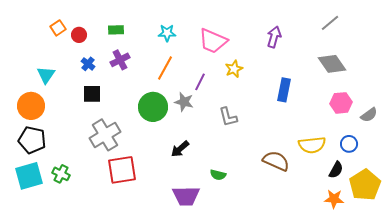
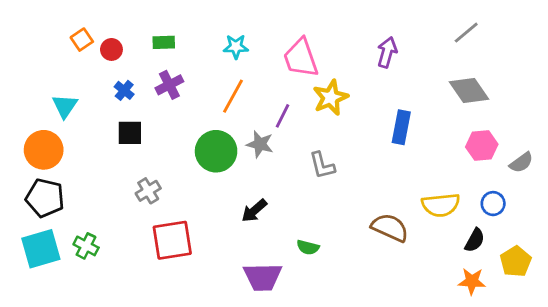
pink trapezoid: (213, 41) -> (301, 58), turned 48
yellow star: (234, 69) -> (331, 98), size x1.4
gray cross: (105, 135) -> (148, 191), size x0.6
yellow pentagon: (365, 185) -> (516, 261), size x0.7

